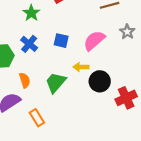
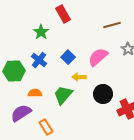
blue square: (61, 41) -> (68, 57), turned 32
yellow arrow: (81, 67) -> (79, 77), moved
orange semicircle: (25, 80) -> (35, 93), turned -72

